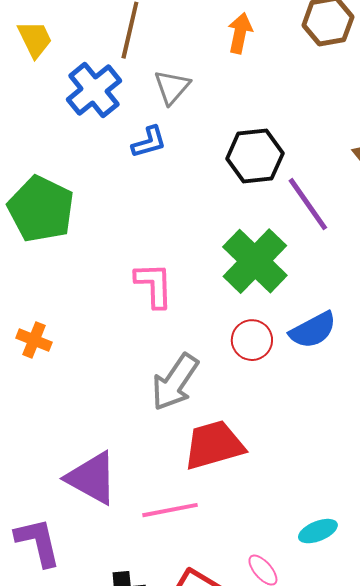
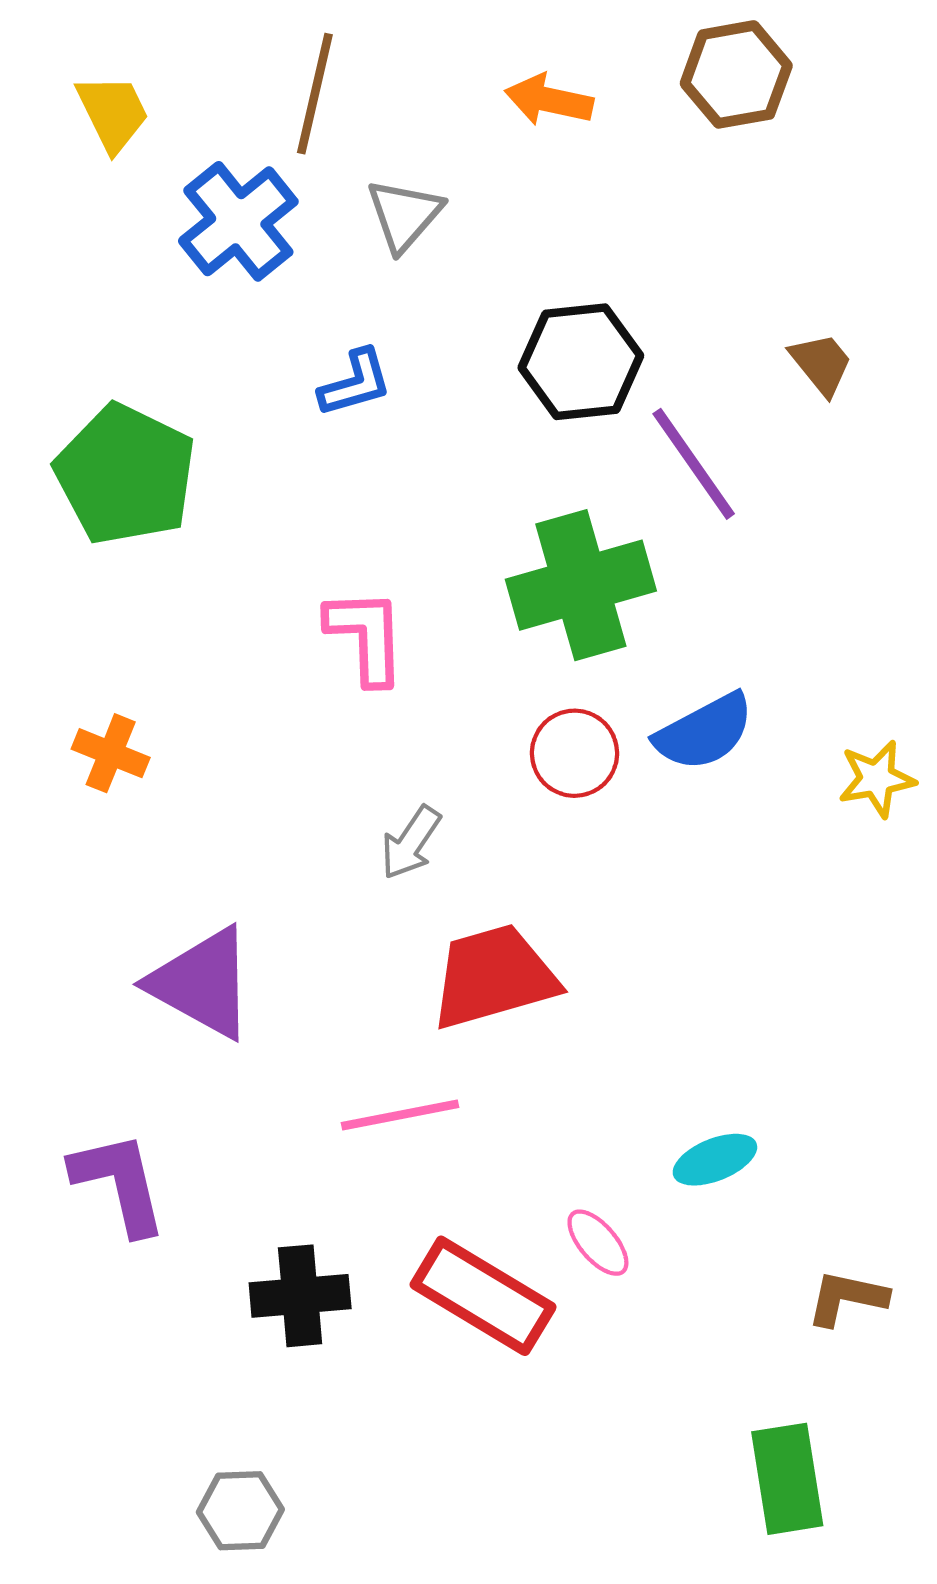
orange arrow: (240, 33) -> (549, 100), turned -90
blue L-shape: (149, 142) -> (355, 383), moved
green cross: (255, 261) -> (581, 585), turned 30
gray arrow: (175, 382) -> (411, 843), size x0.6
purple triangle: (92, 478) -> (202, 983), moved

